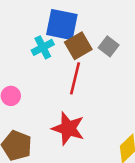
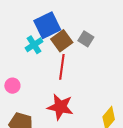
blue square: (62, 25) -> (47, 25), turned -32

